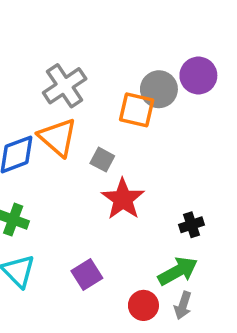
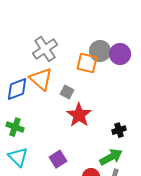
purple circle: (198, 75) -> (120, 54), moved

